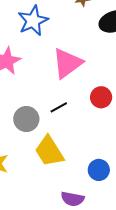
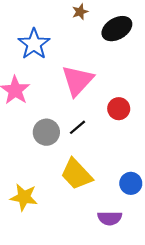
gray circle: (26, 119) -> (46, 132), moved

